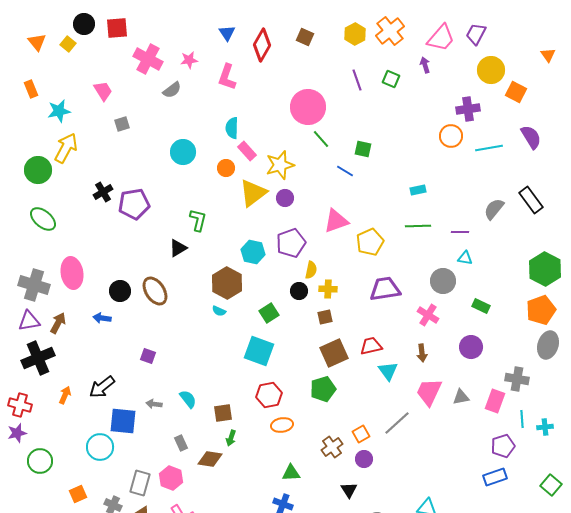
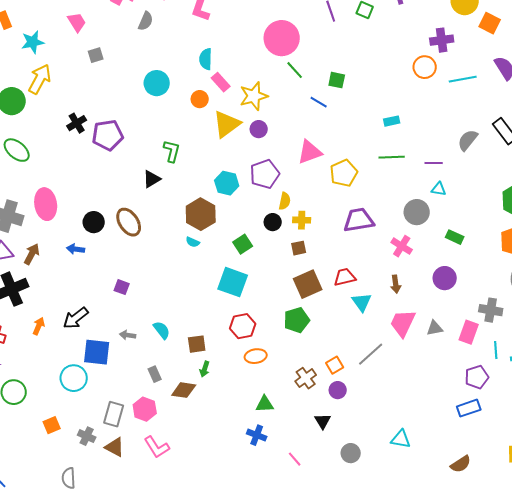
gray semicircle: (172, 90) -> (146, 21), turned -30

